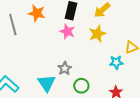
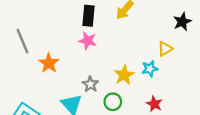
orange star: (37, 13) -> (49, 63), moved, turned 30
yellow star: (97, 34) -> (124, 75), moved

